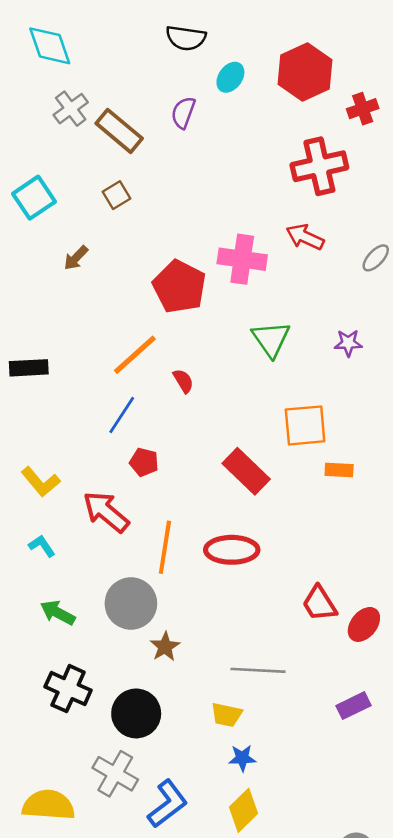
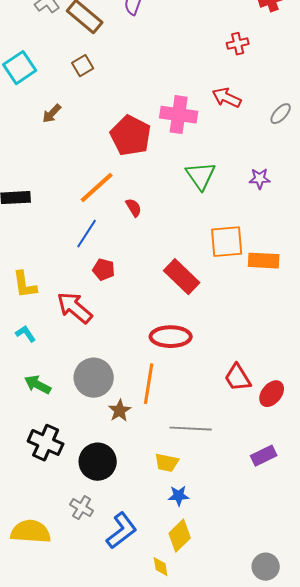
red cross: (319, 166) -> (238, 44), size x0.5
orange rectangle: (339, 470) -> (264, 261), moved, size x1.4
yellow L-shape: (41, 482) -> (25, 285), turned 32
orange line: (165, 547) -> (149, 384), moved
gray cross: (115, 774) -> (82, 508), size x0.7

